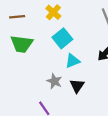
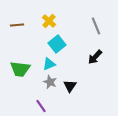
green trapezoid: (22, 44) -> (20, 69), moved
cyan triangle: (73, 61) -> (49, 64), moved

